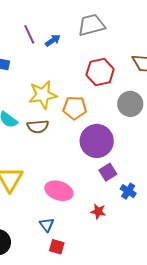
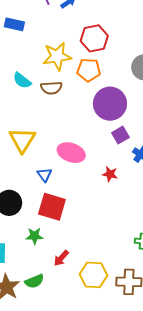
red hexagon: (100, 72) -> (94, 38), moved
blue triangle: (47, 225) -> (45, 175), moved
red square: (57, 247) -> (52, 207), moved, size x1.8

